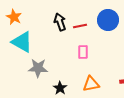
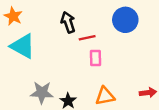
red line: (80, 26) -> (87, 38), moved
gray star: (38, 68) -> (42, 93), moved

